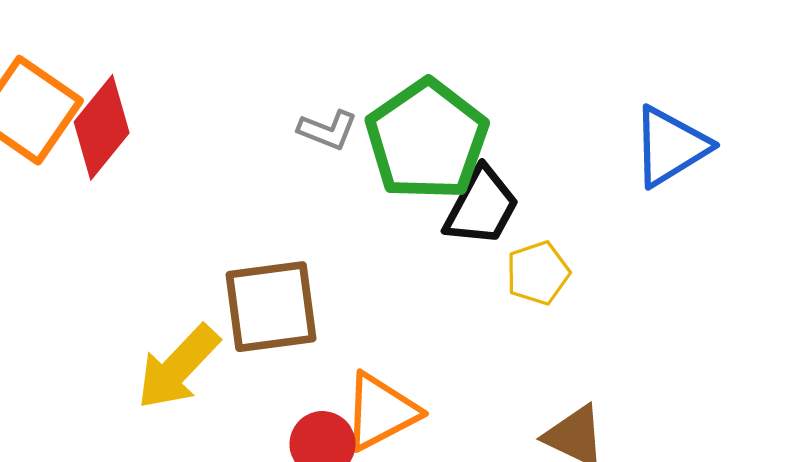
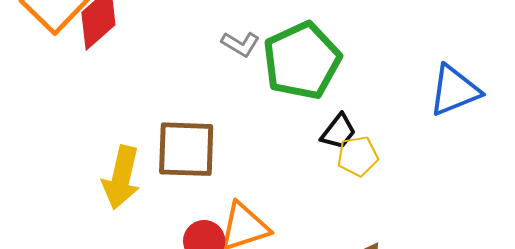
black trapezoid: (482, 206) -> (338, 132), moved, size x0.7
yellow arrow: (178, 367) -> (121, 178), turned -40

